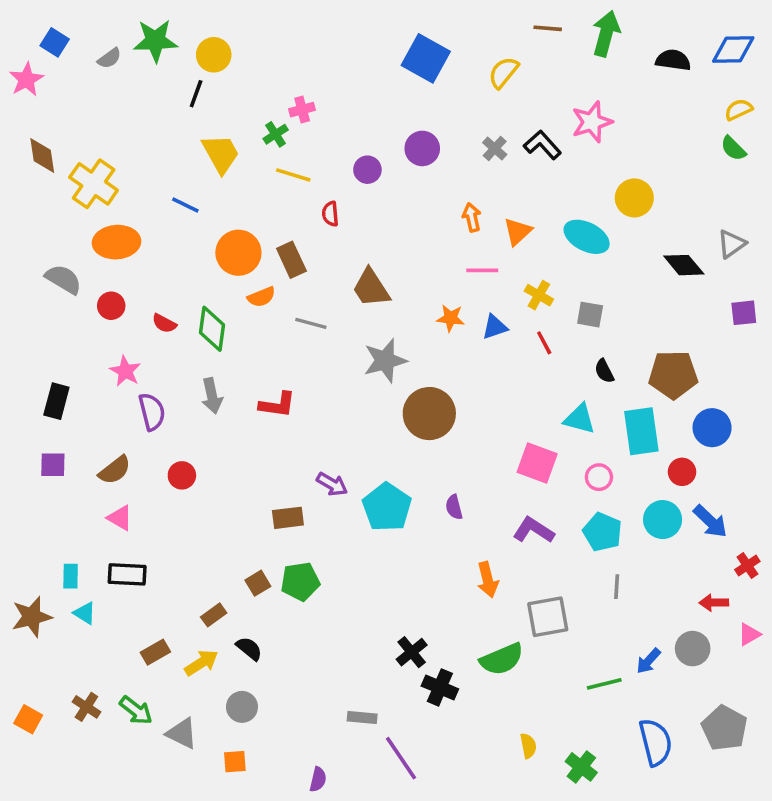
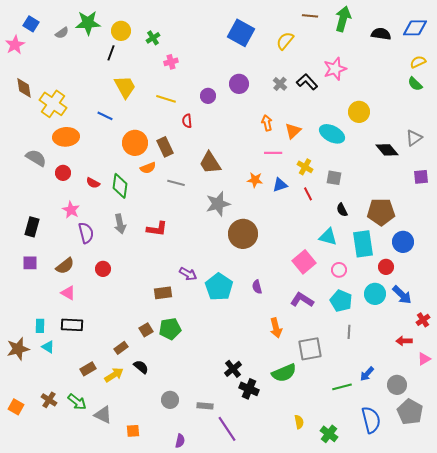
green cross: (276, 134) -> (153, 38), moved
pink square: (537, 463) -> (304, 262), turned 30
gray circle: (693, 649) -> (397, 385), moved
gray circle: (242, 707) -> (170, 400), moved

